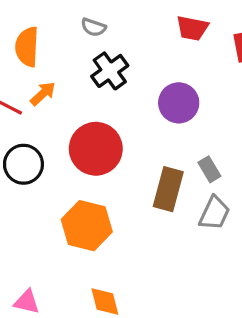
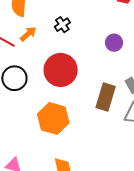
black cross: (110, 71) -> (62, 25), moved, size x0.7
purple circle: (179, 103) -> (114, 43), size x0.7

